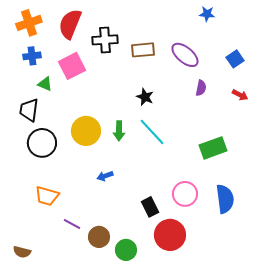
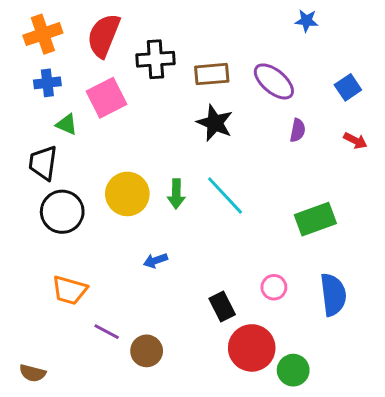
black star: (145, 97) -> (215, 123), moved, size x1.4
pink circle: (185, 194) -> (274, 287), size x0.7
green circle: (126, 250) -> (293, 370), moved

